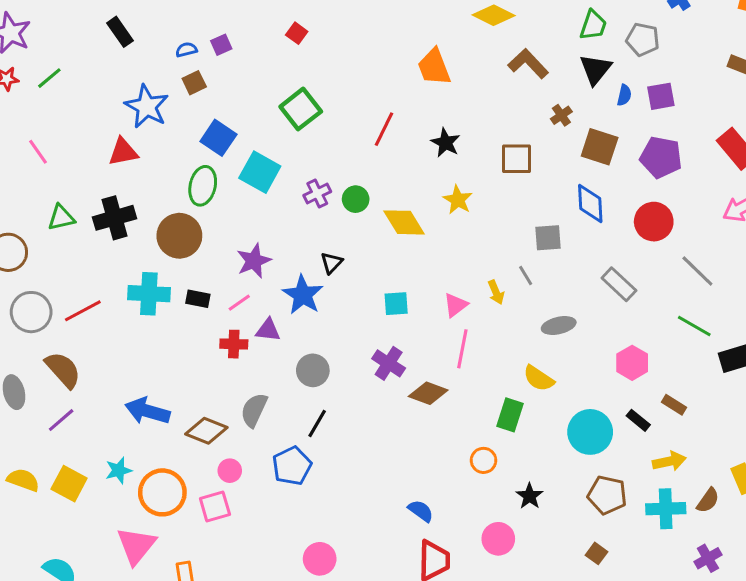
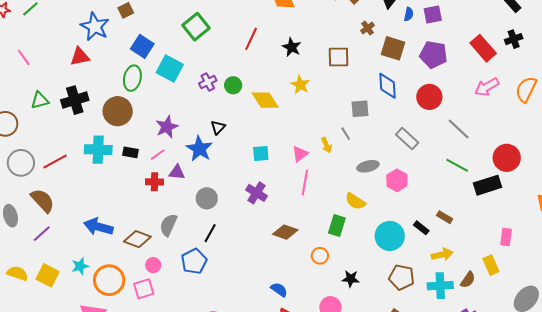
pink hexagon: (632, 363) -> (397, 180), moved
brown diamond: (428, 393) -> (285, 232), moved
black star: (530, 496) -> (351, 279), turned -30

